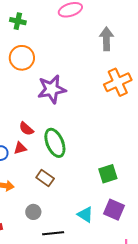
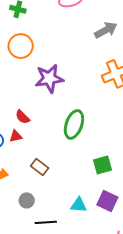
gray arrow: (106, 39) -> (106, 30), turned 60
green ellipse: (55, 143) -> (74, 124), moved, turned 40
cyan triangle: (85, 215) -> (79, 205), turned -30

